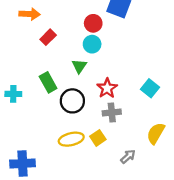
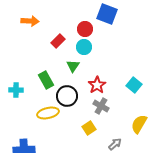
red rectangle: (48, 37) -> (58, 41), moved
gray cross: (112, 112) -> (101, 106), turned 35
yellow ellipse: (71, 139) -> (48, 113), moved

